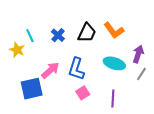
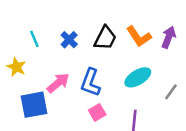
yellow star: (17, 50) -> (16, 67), moved
purple arrow: (138, 54) -> (169, 37), moved
cyan ellipse: (114, 63) -> (138, 77), turned -50

